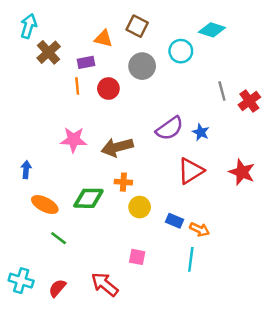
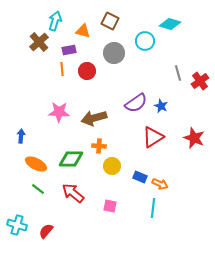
cyan arrow: (29, 26) -> (55, 21), moved
green line: (59, 238) -> (38, 189), moved
red arrow: (105, 284) -> (73, 193), moved

